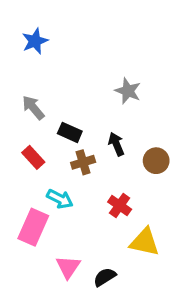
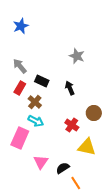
red rectangle: (33, 157) -> (20, 88), moved, turned 72
brown circle: (156, 161) -> (94, 113), moved
brown cross: (83, 162) -> (35, 102), moved, turned -32

